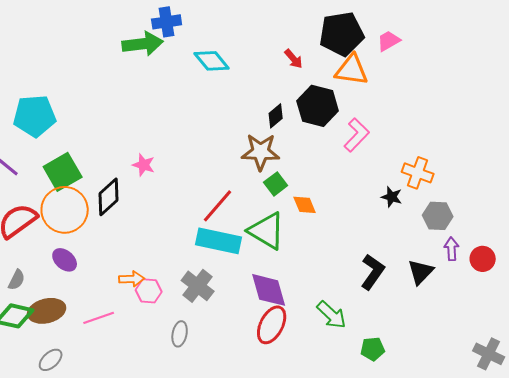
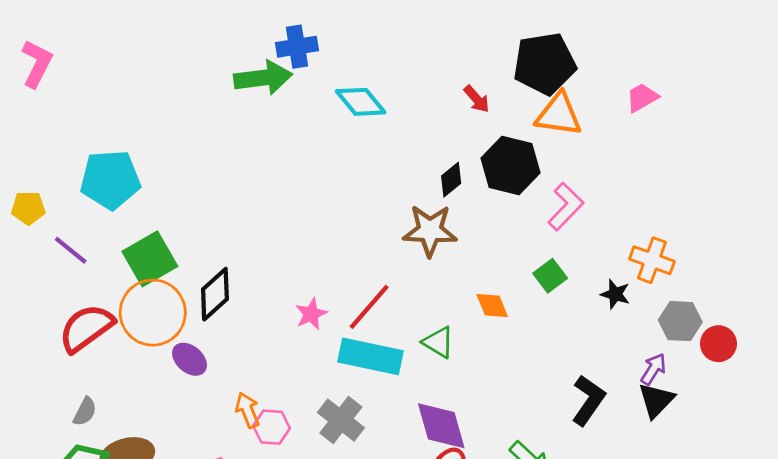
pink trapezoid: (389, 41) -> (642, 98), moved
pink star: (144, 165) -> (311, 314), moved, turned 30
green square: (276, 184) -> (550, 276), moved
green triangle: (267, 231) -> (438, 342), size x0.6
purple arrow: (452, 249) -> (653, 369), moved, turned 35
red circle: (483, 259) -> (718, 344), moved
purple ellipse: (65, 260) -> (190, 359), moved
orange arrow: (132, 279) -> (247, 410), turned -110

